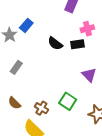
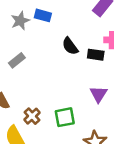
blue rectangle: (26, 25) -> (43, 15), turned 48
green square: (68, 101) -> (65, 117), turned 30

